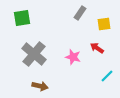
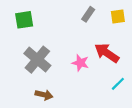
yellow square: (104, 24) -> (118, 16), moved
red arrow: (97, 48) -> (107, 53), size x1.6

